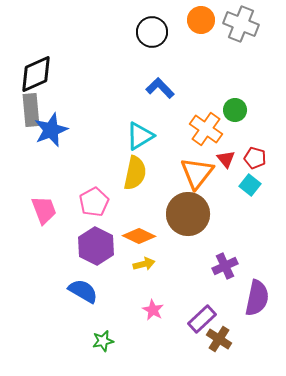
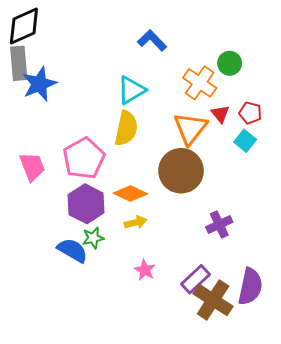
pink pentagon: (94, 202) -> (84, 158), size x1.4
purple semicircle: (257, 298) -> (250, 287), moved
brown cross: (219, 339) -> (213, 300), size x1.5
green star: (103, 341) -> (93, 238), moved

